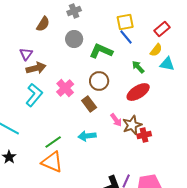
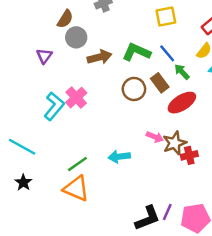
blue line: (126, 37) -> (167, 53), moved
gray circle: (74, 39) -> (76, 37), moved
brown arrow: (36, 68) -> (100, 57), moved
pink cross: (65, 88) -> (76, 98), moved
brown rectangle: (89, 104) -> (160, 83), moved
pink arrow: (116, 120) -> (155, 137), turned -32

